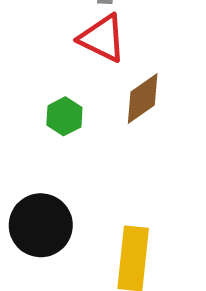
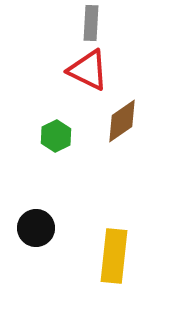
black circle: (41, 225) -> (36, 228), size x0.7

